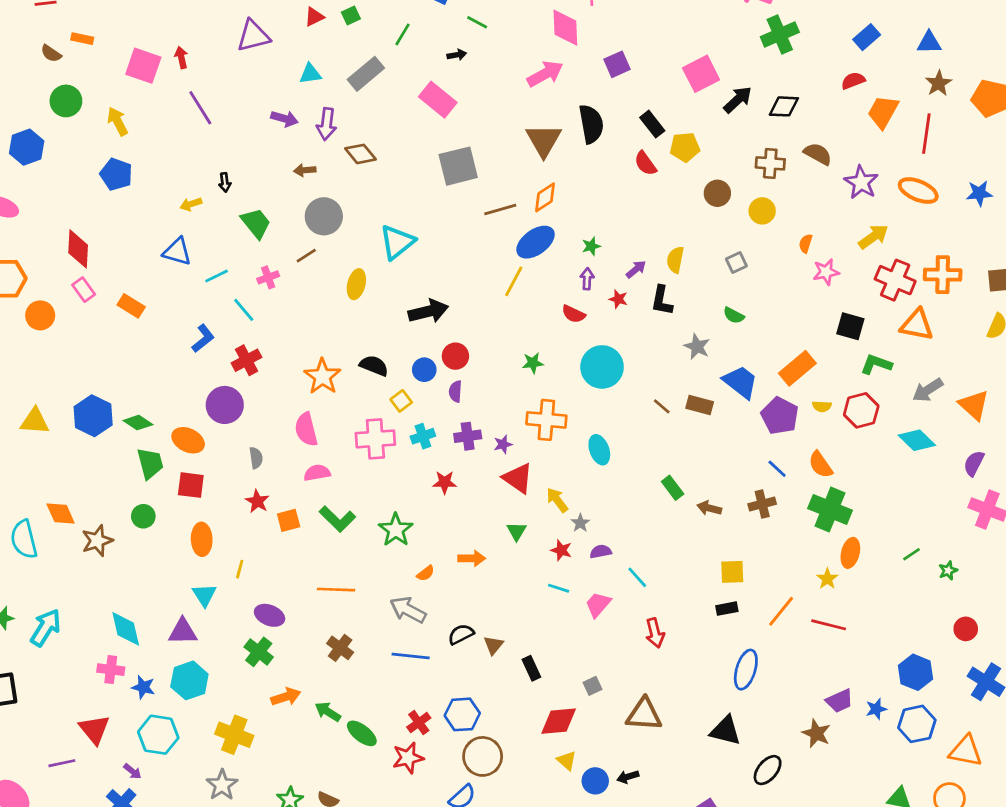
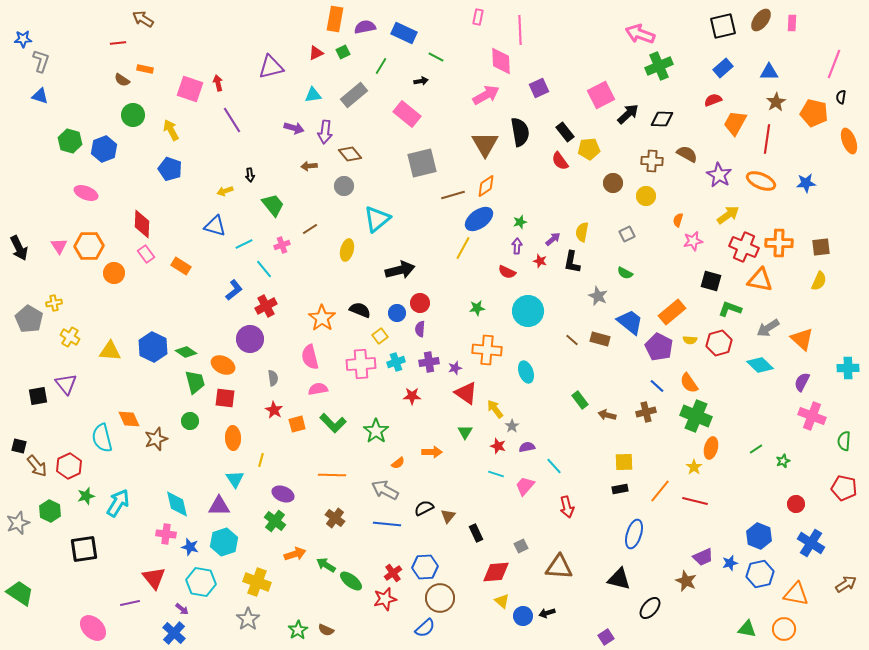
gray circle: (324, 216) -> (344, 186), moved, size x0.7

